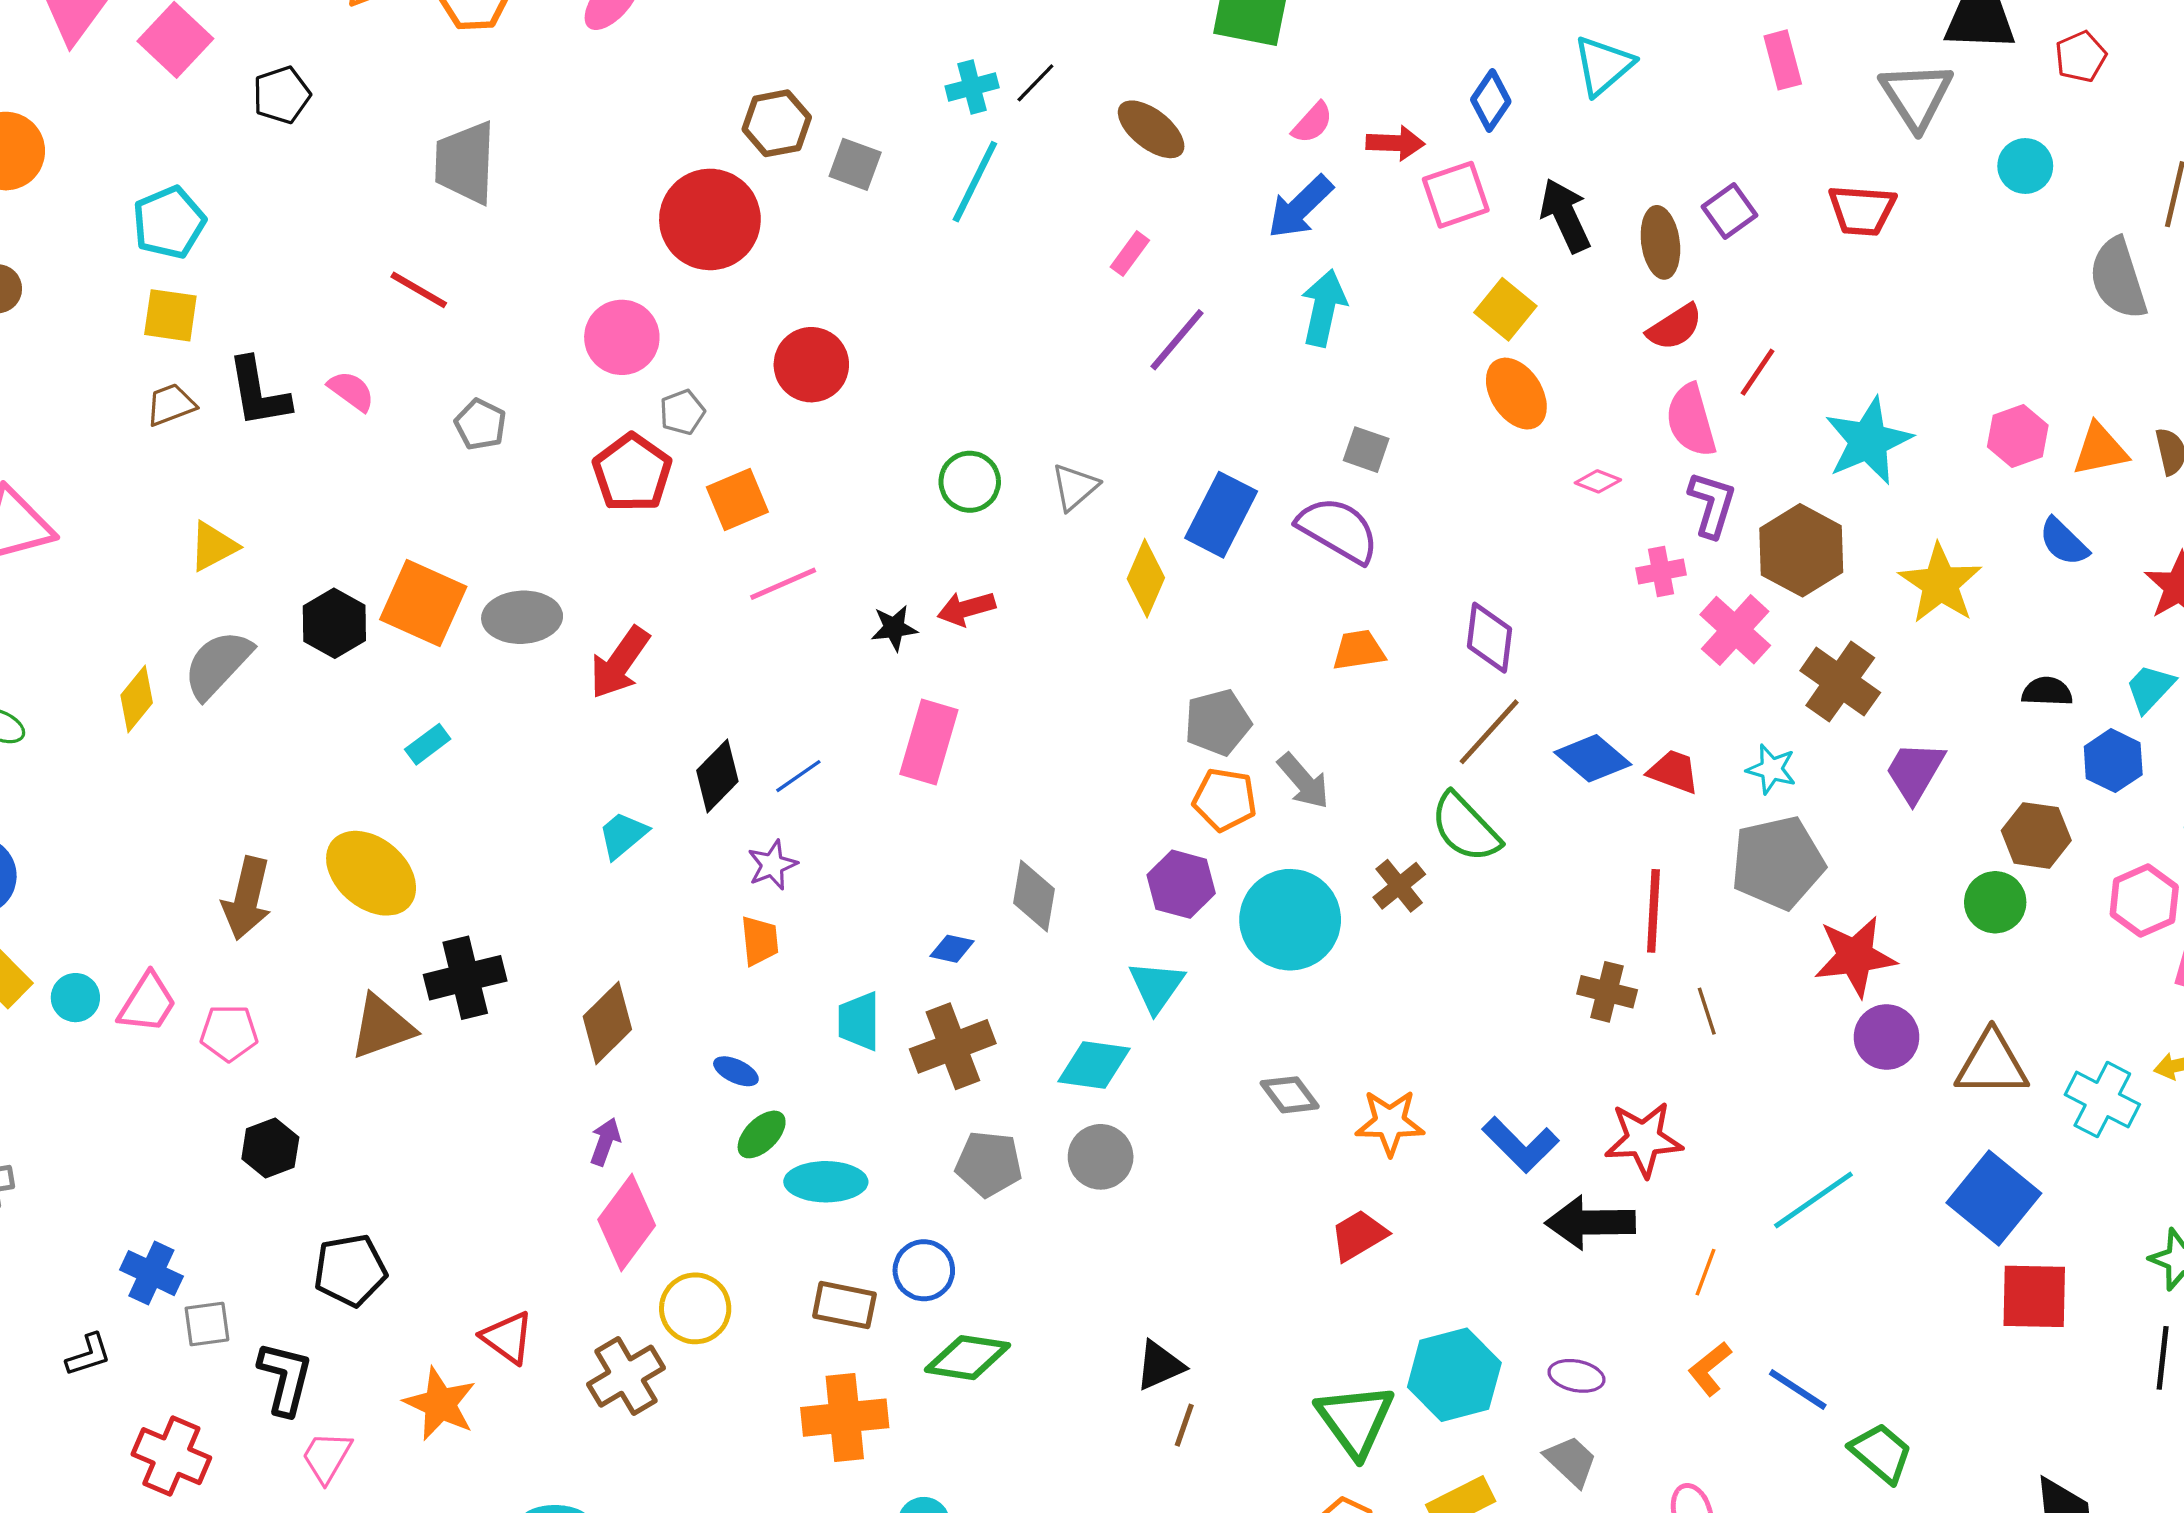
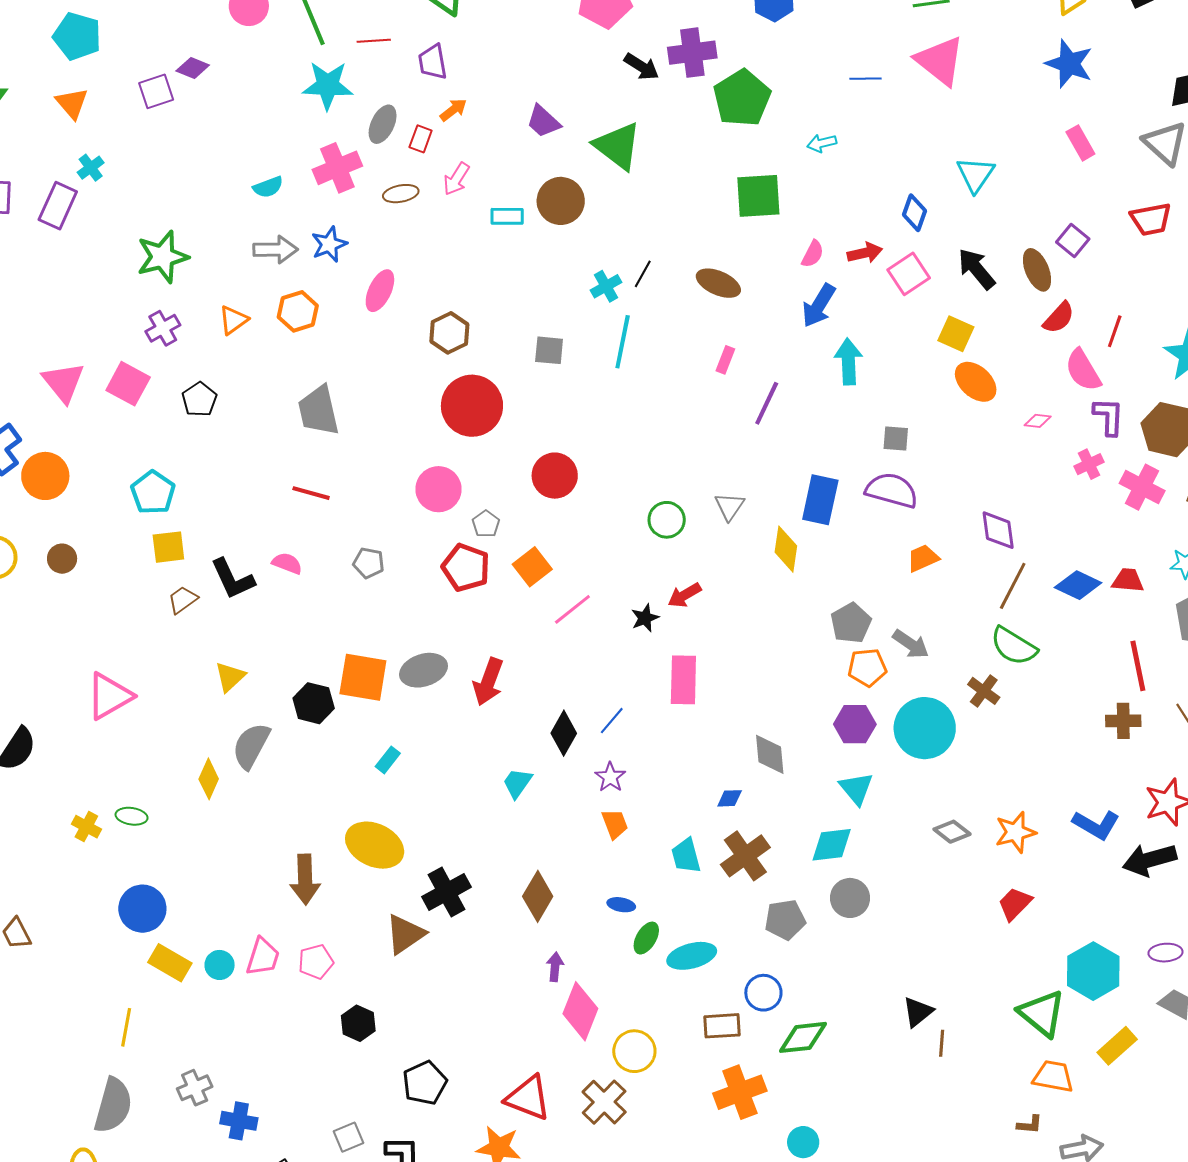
brown hexagon: (777, 123) -> (449, 333), moved
blue cross: (151, 1273) -> (239, 1121), moved
red triangle: (507, 1338) -> (528, 1098), size x1.4

